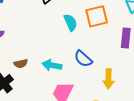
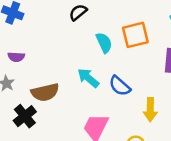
brown semicircle: (21, 63) -> (45, 92), size x1.6
cyan arrow: (52, 65) -> (88, 78), moved, turned 30

